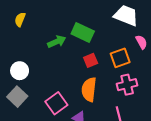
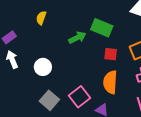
red square: (91, 60) -> (111, 54), turned 32
gray square: (17, 97) -> (49, 100), moved

